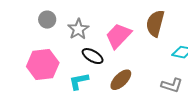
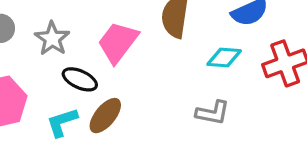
brown ellipse: (121, 80) -> (105, 116), moved

